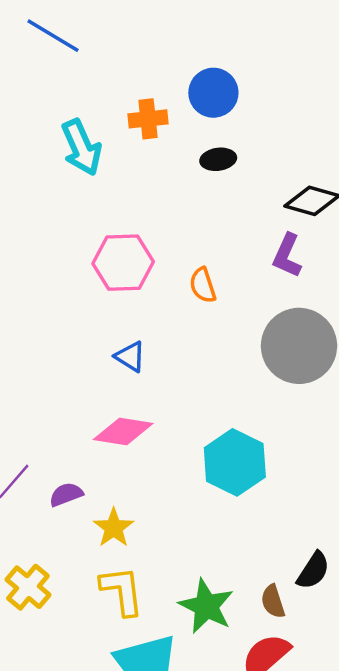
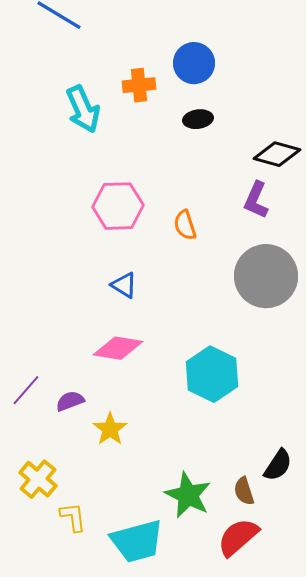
yellow L-shape: (122, 591) -> (73, 517), moved, size x0.7

